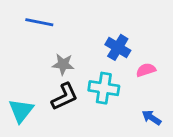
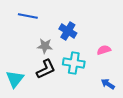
blue cross: (118, 47) -> (68, 31), moved

